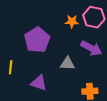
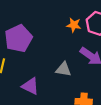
purple pentagon: (37, 40) -> (18, 38), moved

